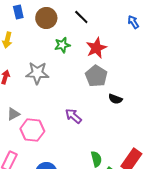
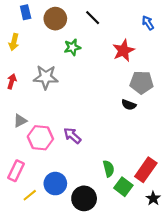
red star: (96, 48) -> (123, 51), moved
gray pentagon: (96, 76) -> (142, 82), moved, turned -30
purple arrow: (73, 116) -> (72, 136), moved

